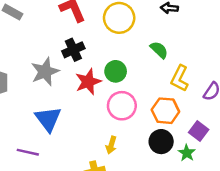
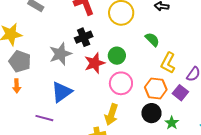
blue triangle: (48, 119) -> (62, 92), turned 30
purple square: (199, 131) -> (180, 93), moved
yellow arrow: (111, 145) -> (111, 115), size x1.5

